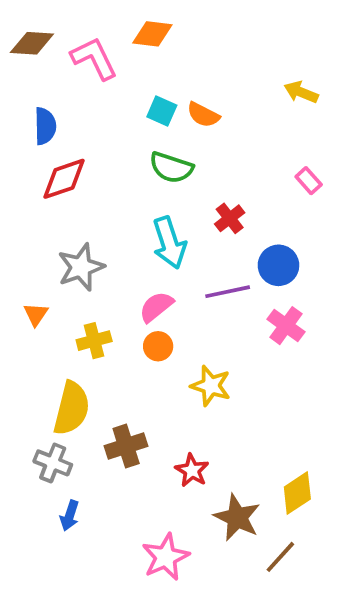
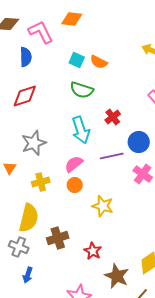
blue semicircle: (45, 126) -> (26, 57), moved

